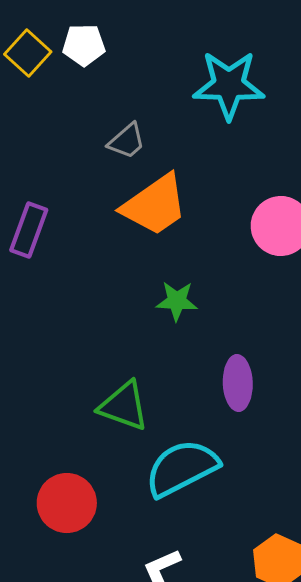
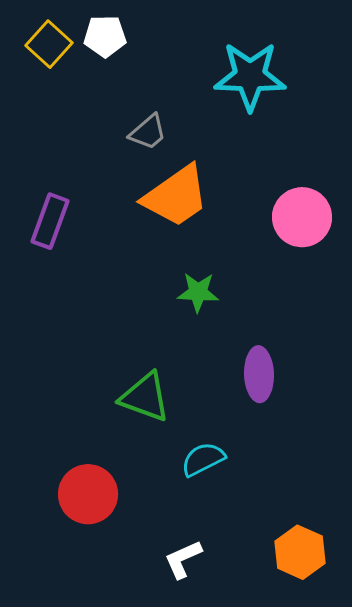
cyan semicircle: (182, 468) -> (203, 459), size x0.6

